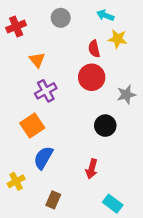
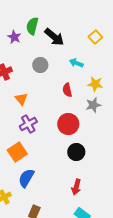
yellow star: (118, 39) -> (95, 84), moved
red circle: (92, 77) -> (68, 124), moved
gray star: (126, 95) -> (93, 105), moved
red arrow: (92, 169) -> (76, 187), moved

